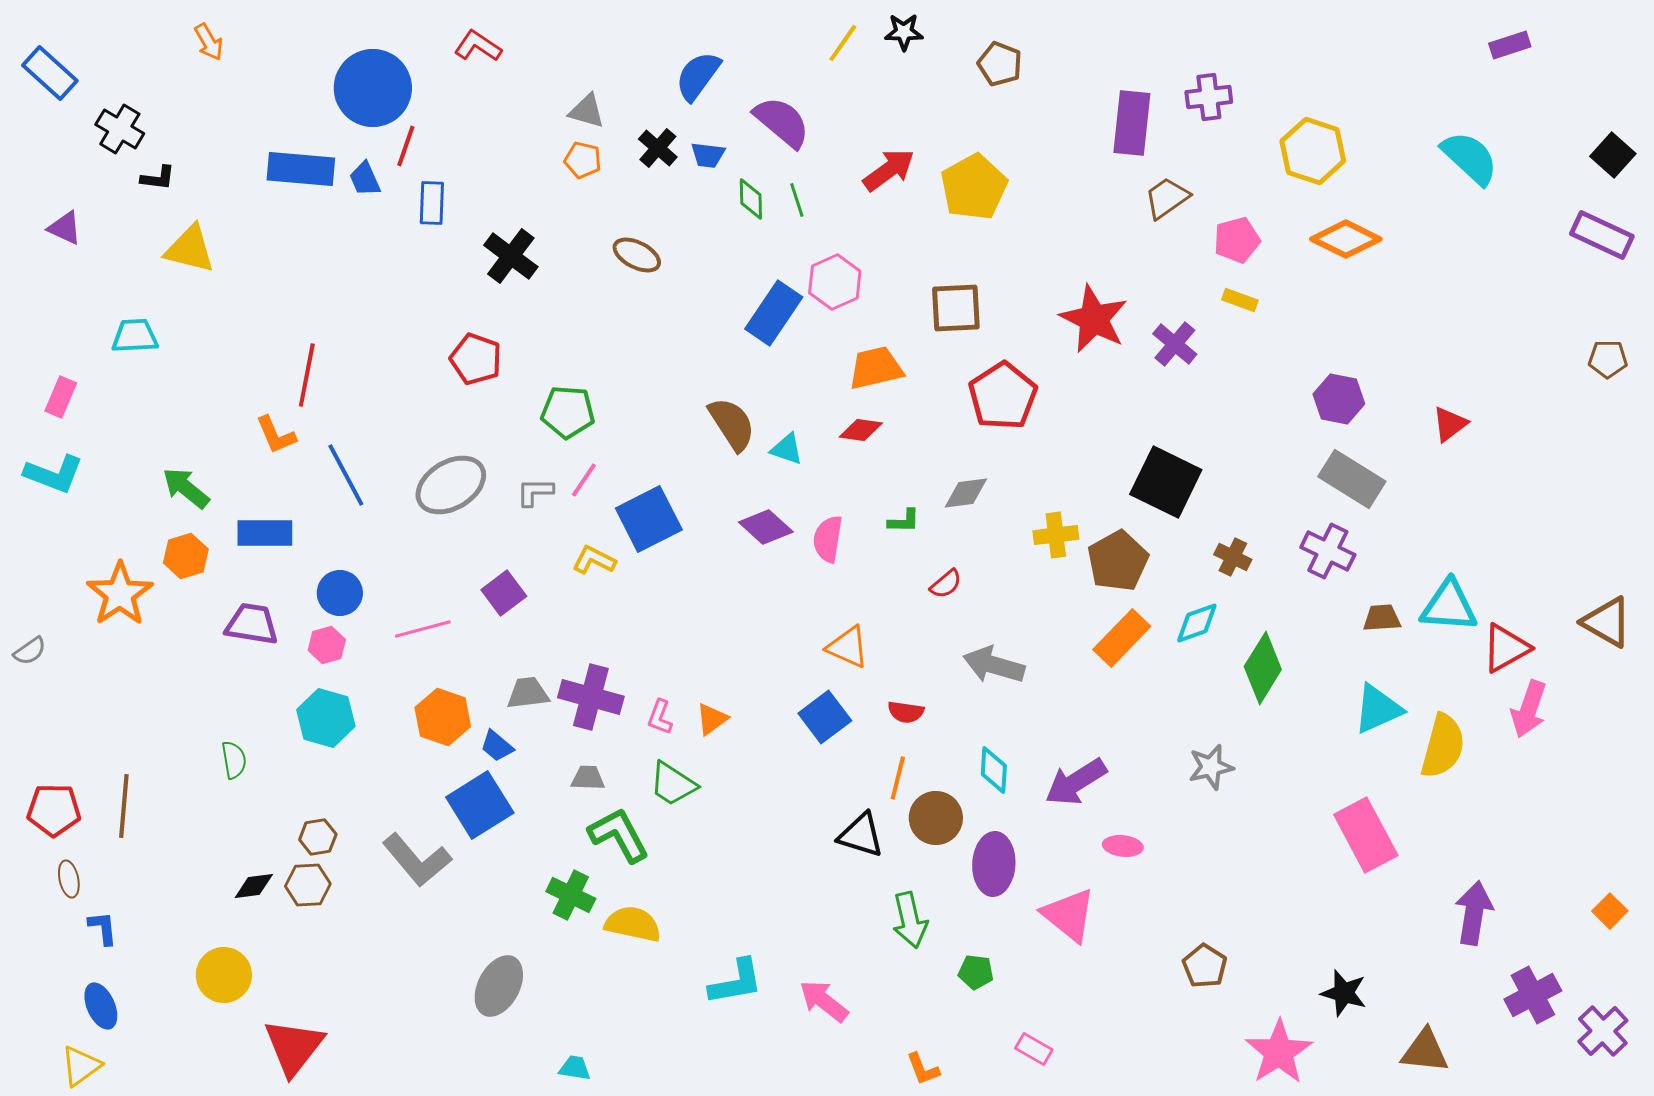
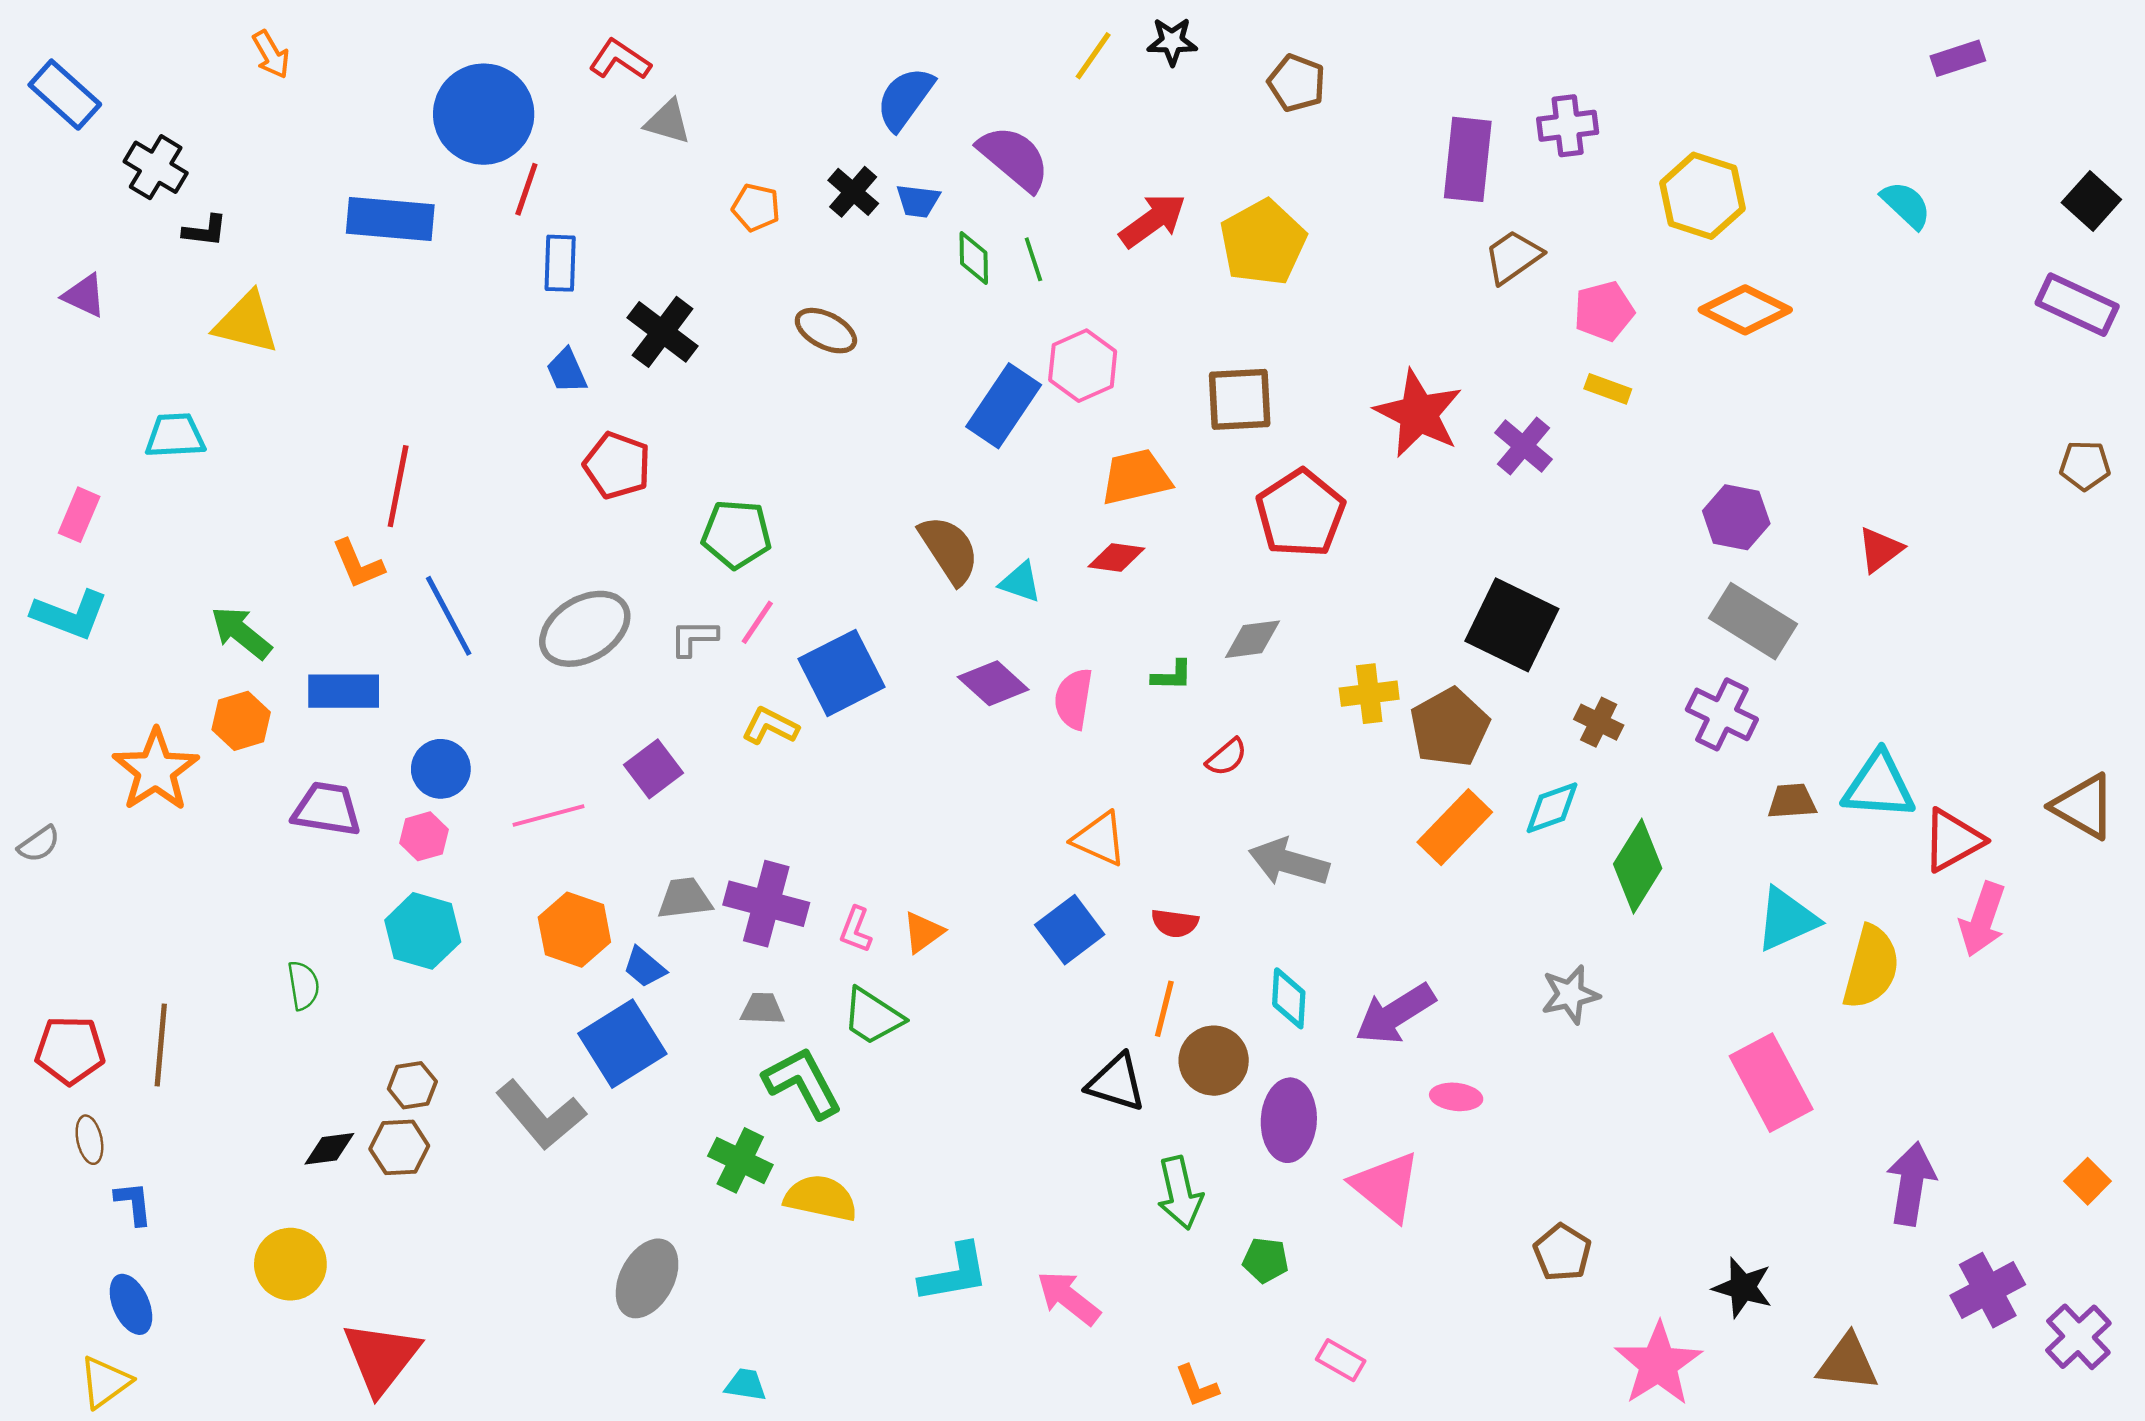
gray triangle: (587, 111) -> (668, 122), moved
cyan semicircle: (1470, 158) -> (1906, 205), size x0.7
blue trapezoid: (365, 179) -> (567, 371), moved

